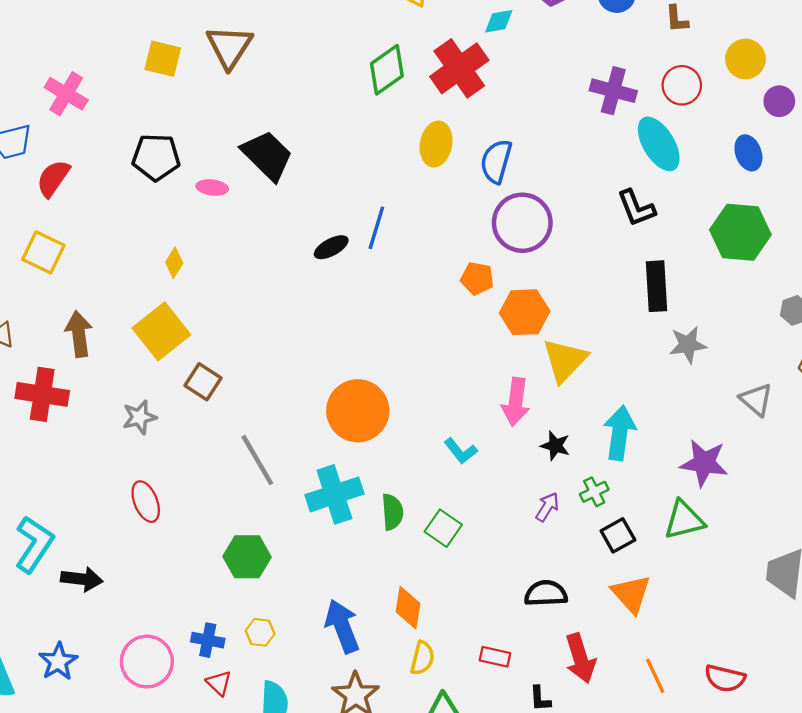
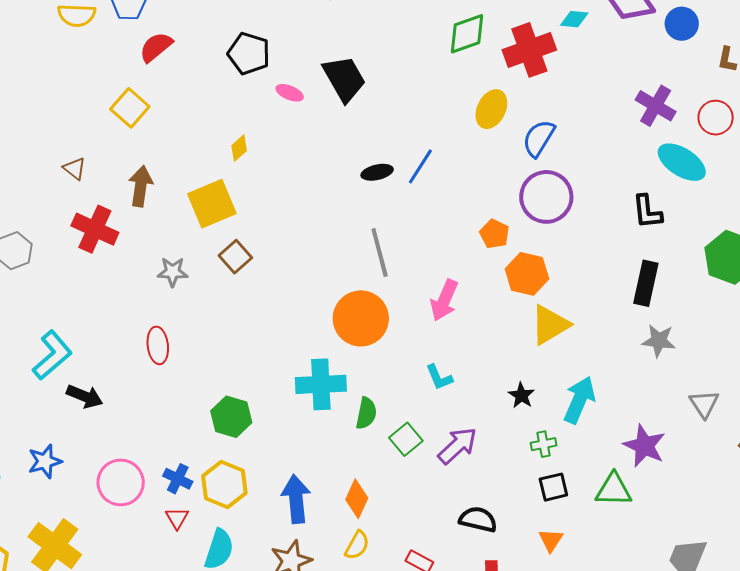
cyan ellipse: (659, 144) -> (682, 162), turned -42
pink arrow: (516, 402) -> (444, 300), moved
gray line: (257, 460) -> (380, 252), moved
purple arrow: (547, 507) -> (457, 446), moved, size x1.6
orange triangle: (631, 594) -> (551, 540), size x0.7
yellow hexagon: (260, 632) -> (224, 484), size x1.8

